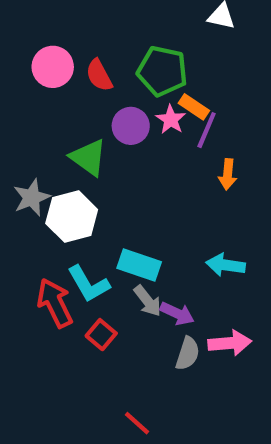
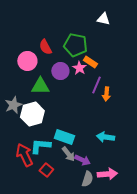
pink circle: (53, 67) -> (27, 61), moved
purple line: (207, 130) -> (96, 85), moved
green triangle: (89, 157) -> (40, 86), turned -36
cyan L-shape: (89, 284) -> (40, 146), turned 125

